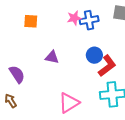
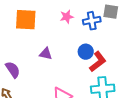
blue cross: (89, 20) -> (92, 21), moved
orange square: (31, 21) -> (26, 20), size x1.6

